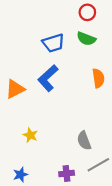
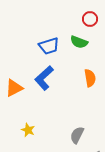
red circle: (87, 12) -> (90, 19), moved
gray semicircle: (84, 141) -> (77, 135), turned 48

